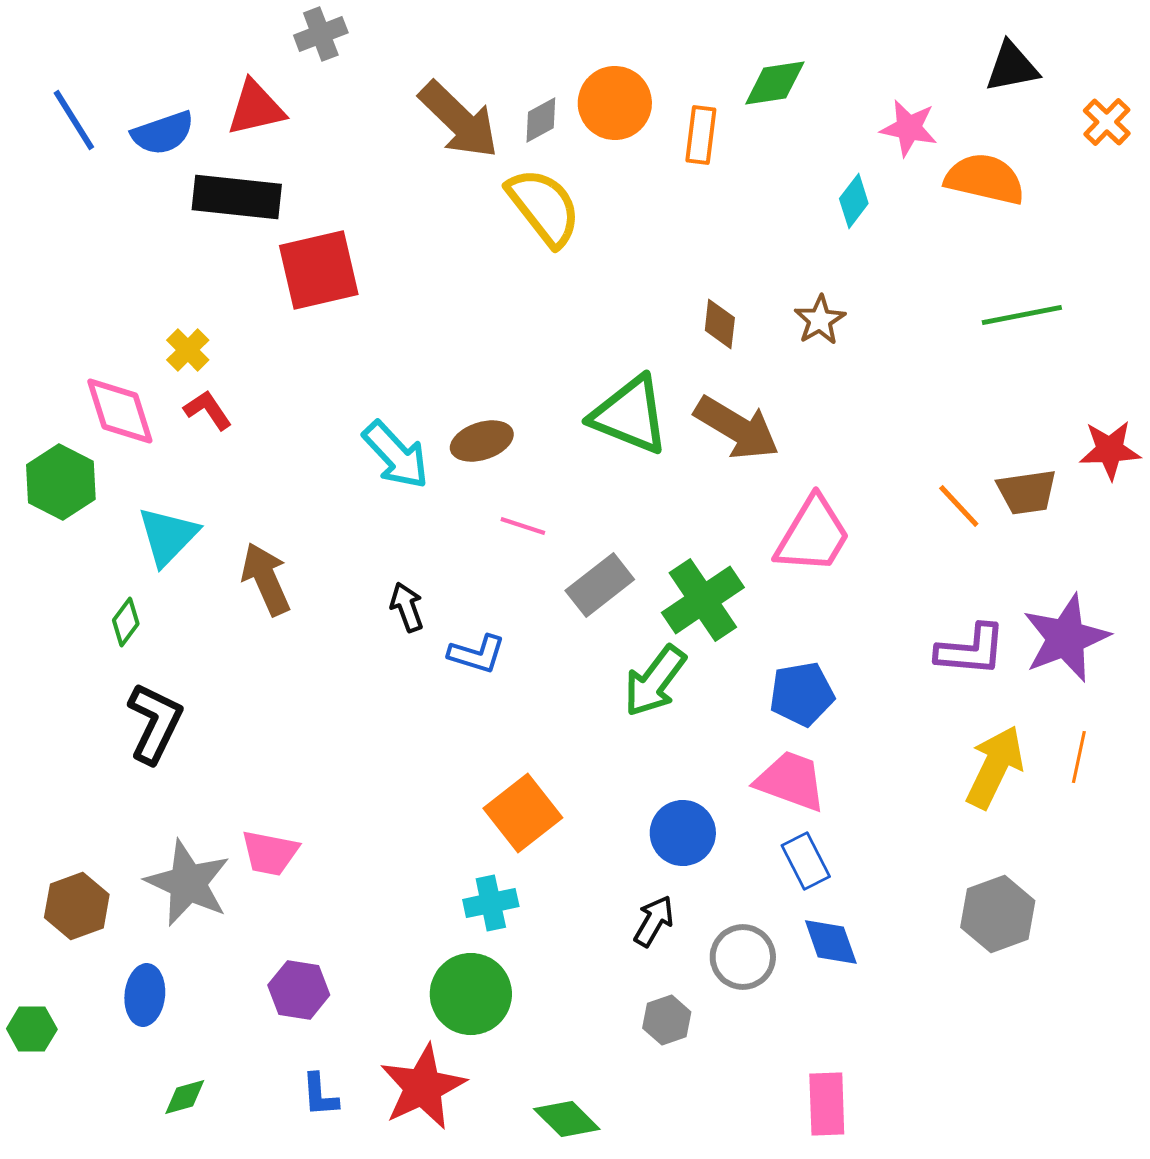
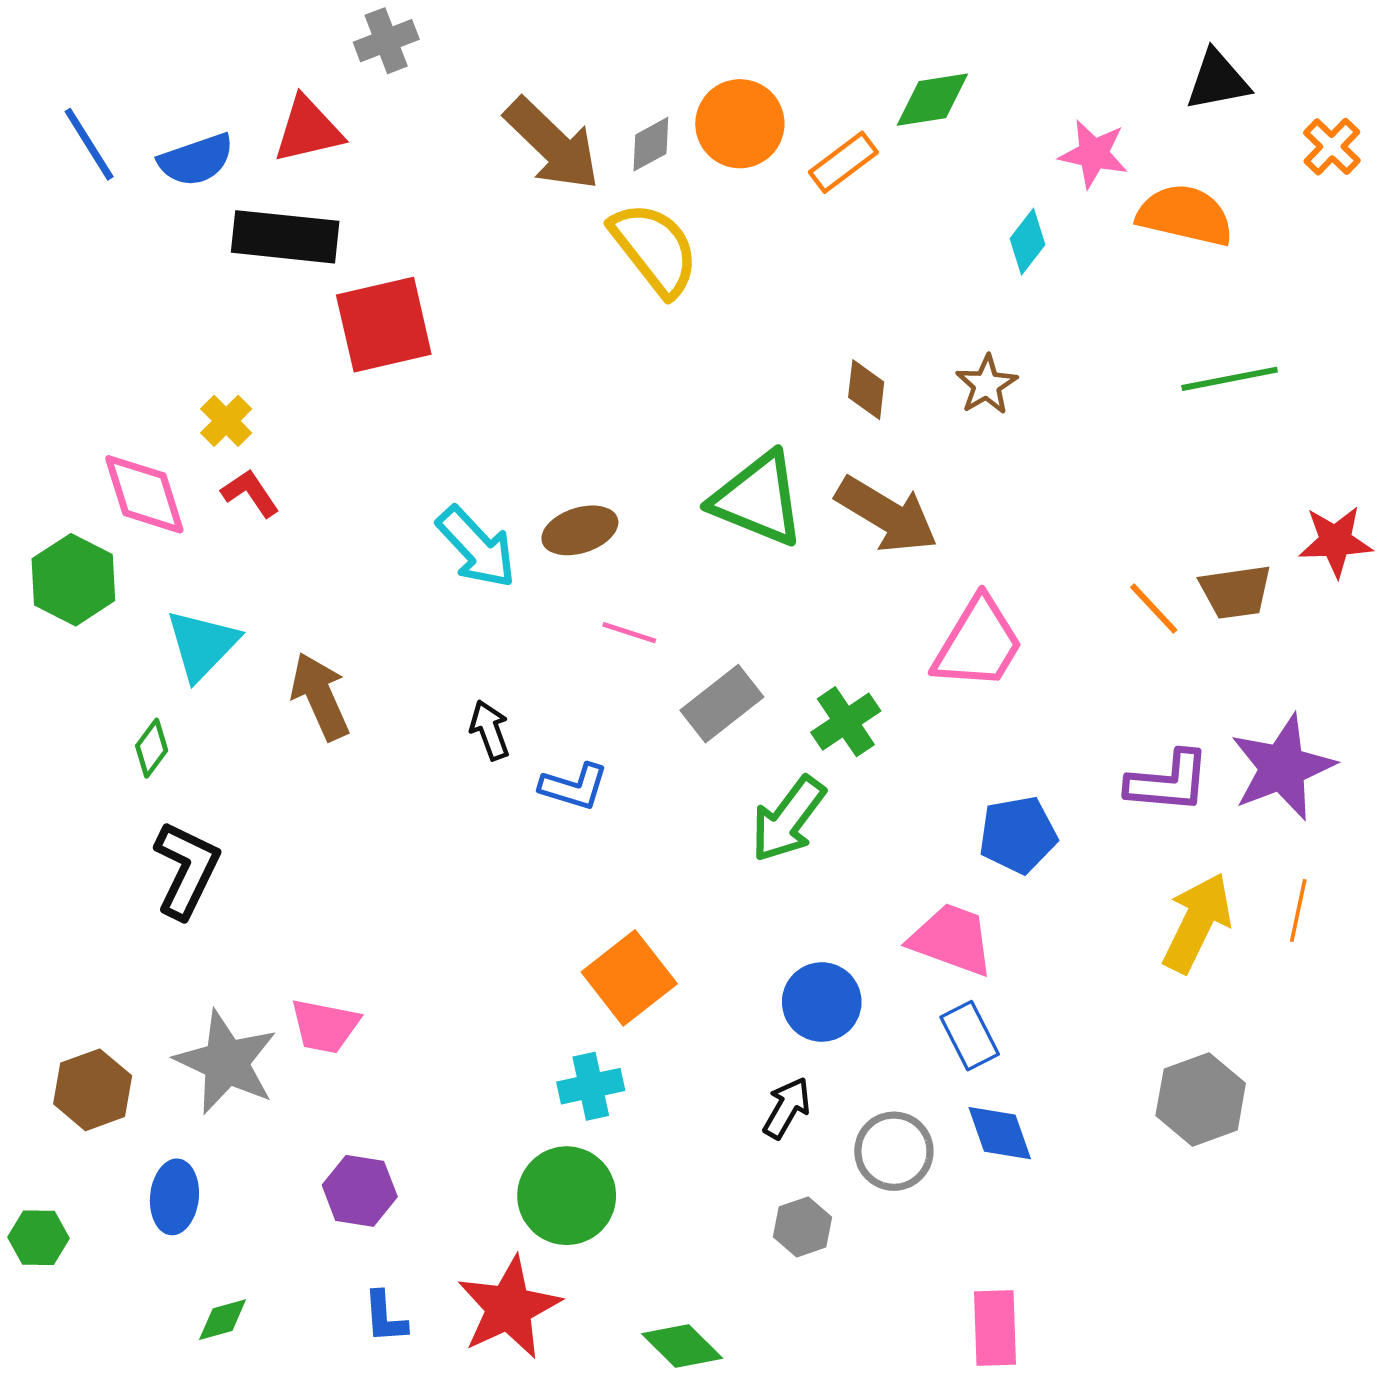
orange rectangle: (701, 135) -> (843, 162), turned 46
green cross: (703, 600) -> (846, 722), size x0.7
blue pentagon: (802, 694) -> (1018, 835), moved

